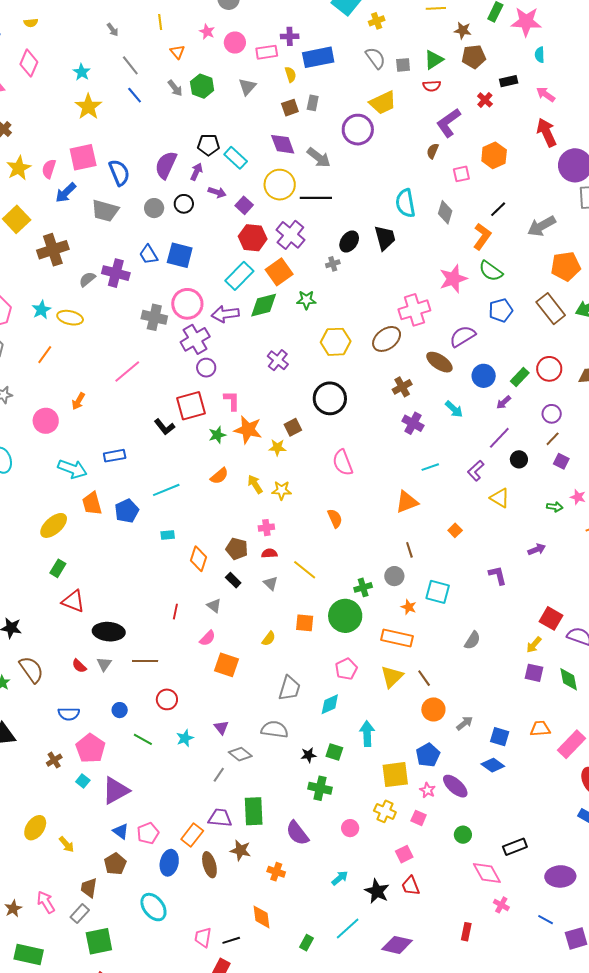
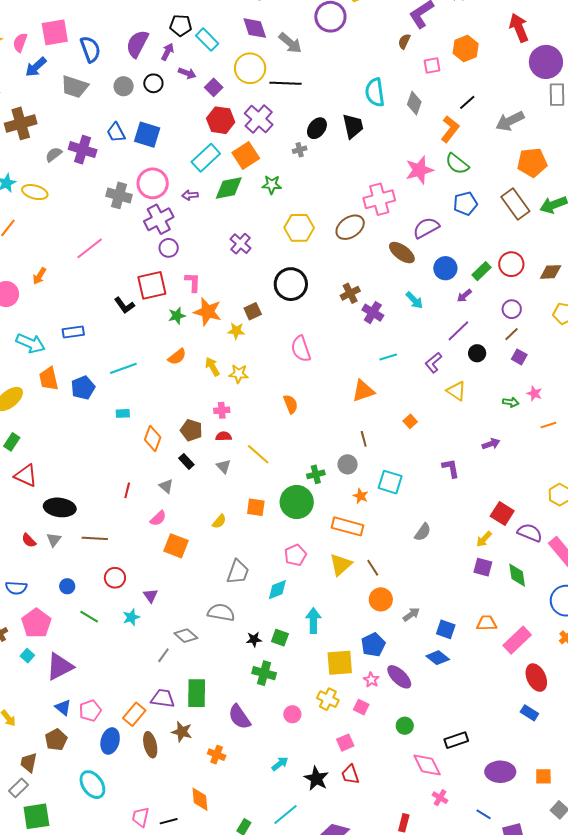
purple arrow: (225, 314) -> (190, 195), size x0.6
brown cross: (402, 387) -> (350, 293), moved
purple triangle: (221, 727) -> (151, 596), moved

